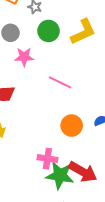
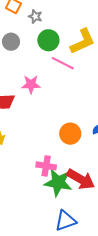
pink star: (24, 57) -> (31, 84), moved
pink line: (60, 82) -> (63, 63), moved

